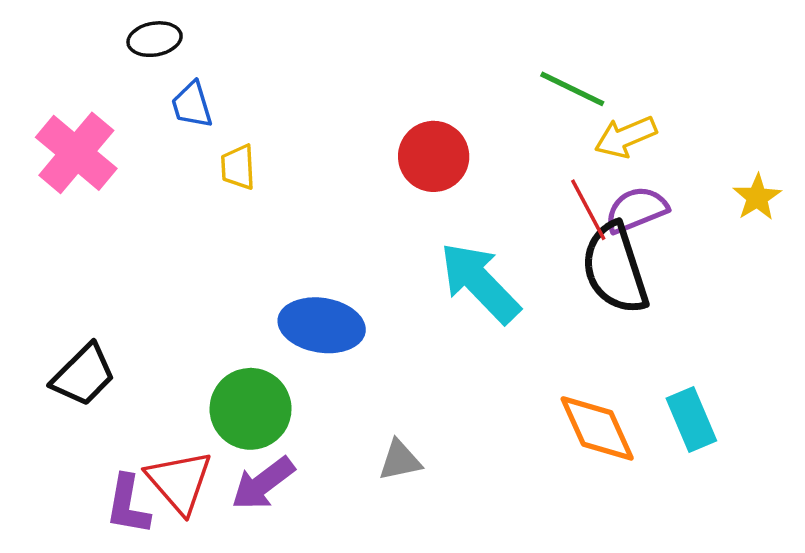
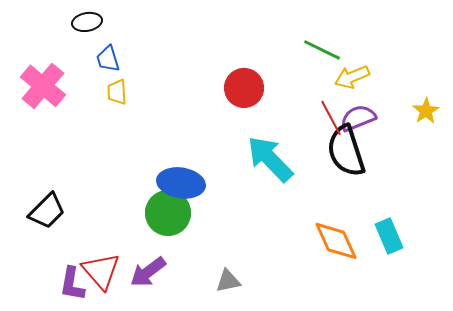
yellow trapezoid: (238, 167) -> (117, 92), moved
green circle: (251, 409) -> (168, 213), moved
gray triangle: (400, 460) -> (228, 281), moved

